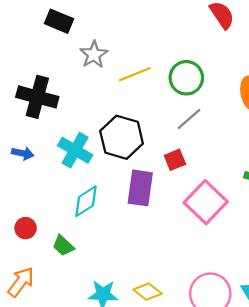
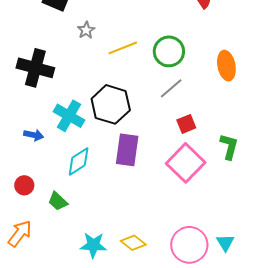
gray star: (94, 55) -> (86, 30), size x0.7
blue arrow: (23, 153) -> (34, 135), moved
red square: (175, 160) -> (186, 124), moved

